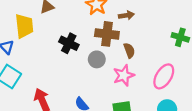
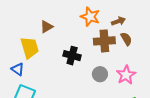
brown semicircle: (129, 50) -> (126, 39), moved
gray circle: (97, 59) -> (100, 74), moved

